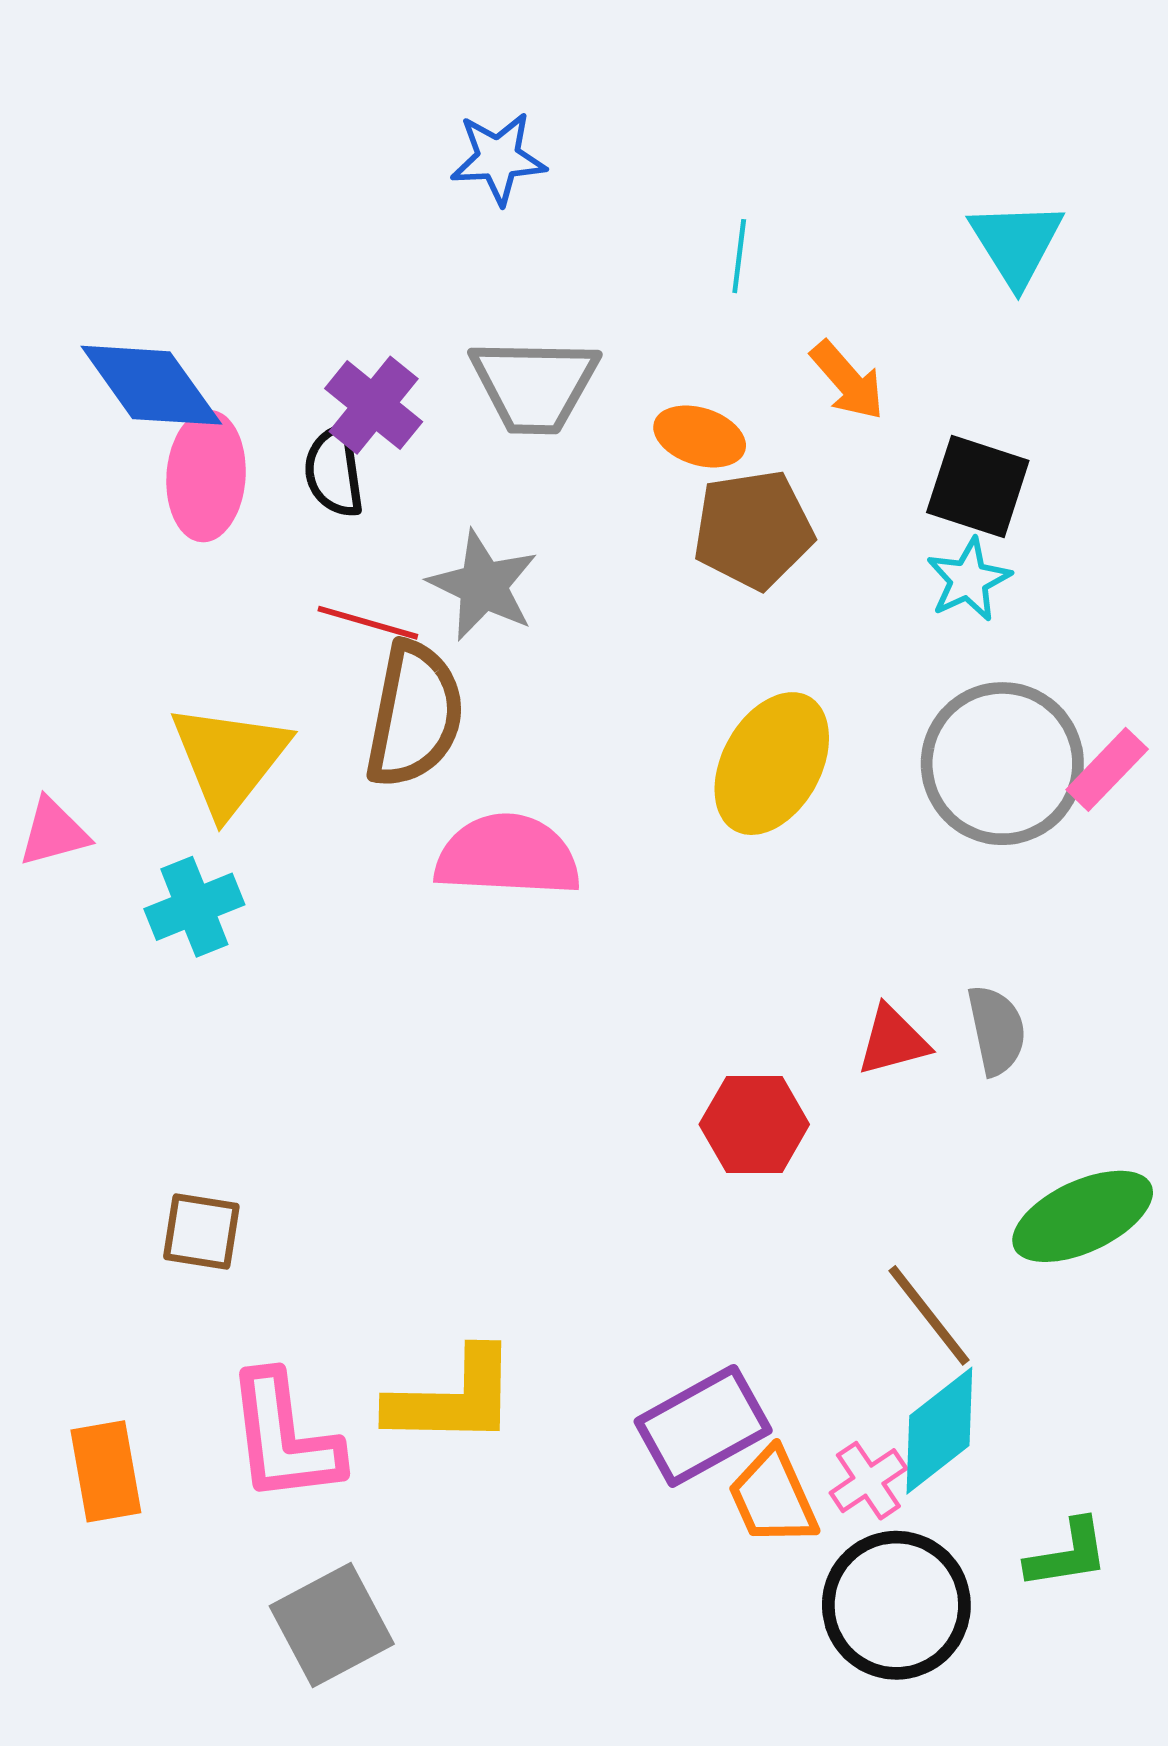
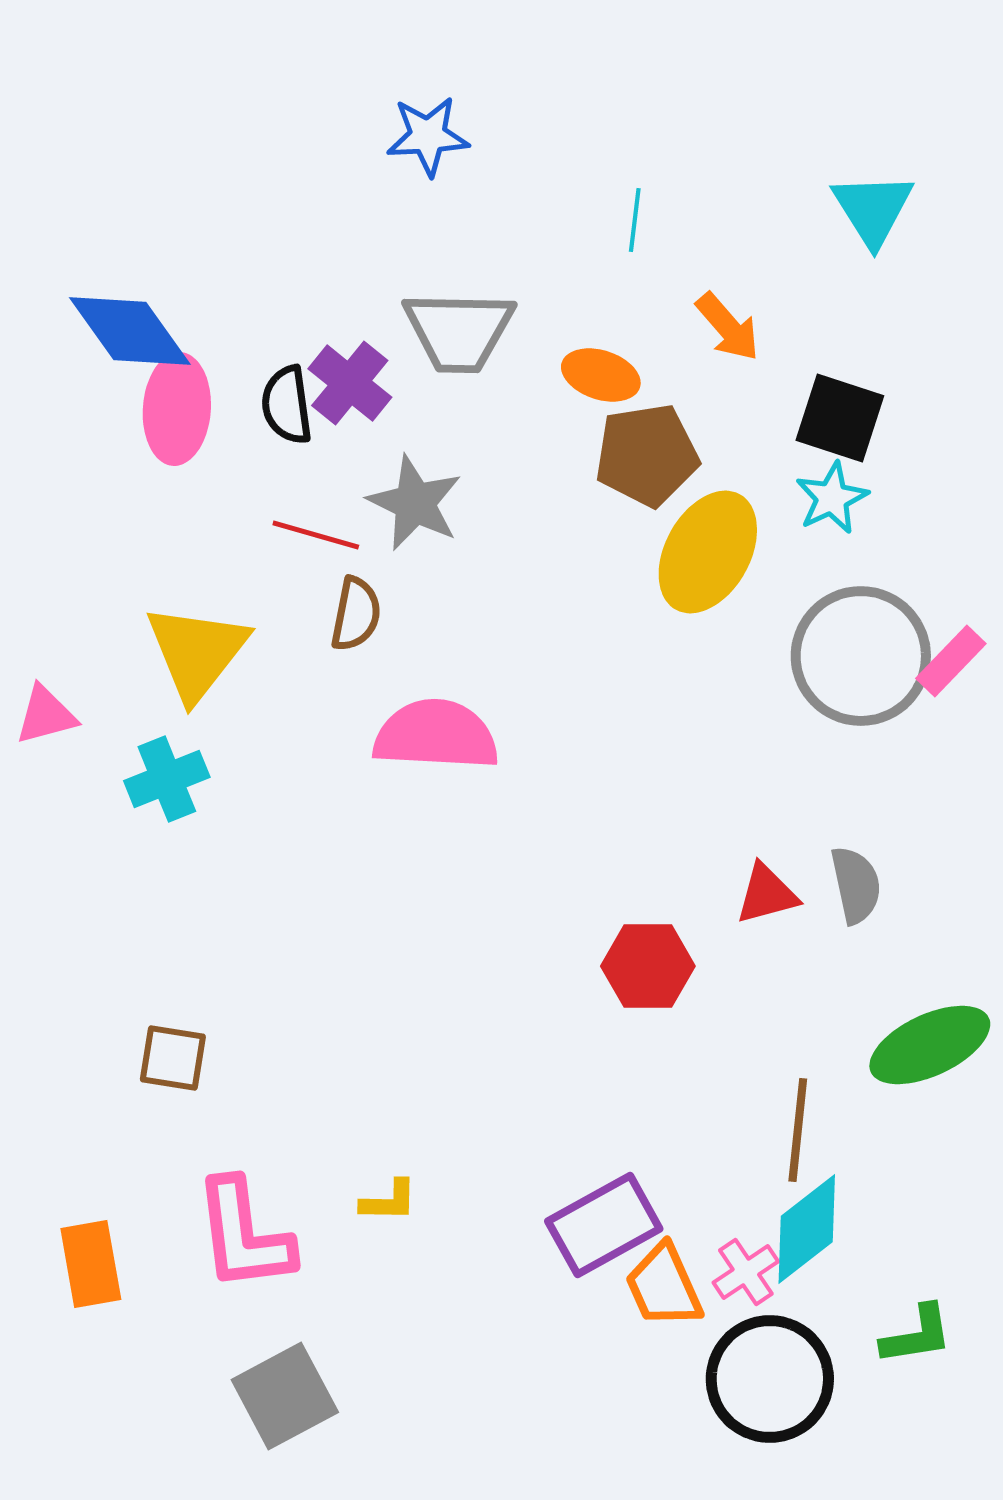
purple cross: (374, 405) -> (350, 383), moved
brown semicircle: (414, 715) -> (356, 614), size x0.6
yellow ellipse: (772, 764) -> (708, 552), moved
brown line: (929, 1315) -> (798, 1130), turned 44
yellow L-shape: (453, 1398) -> (389, 1201), size x0.5

